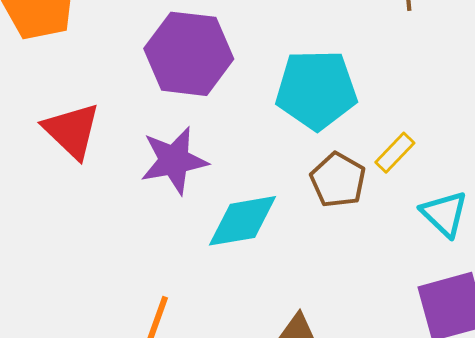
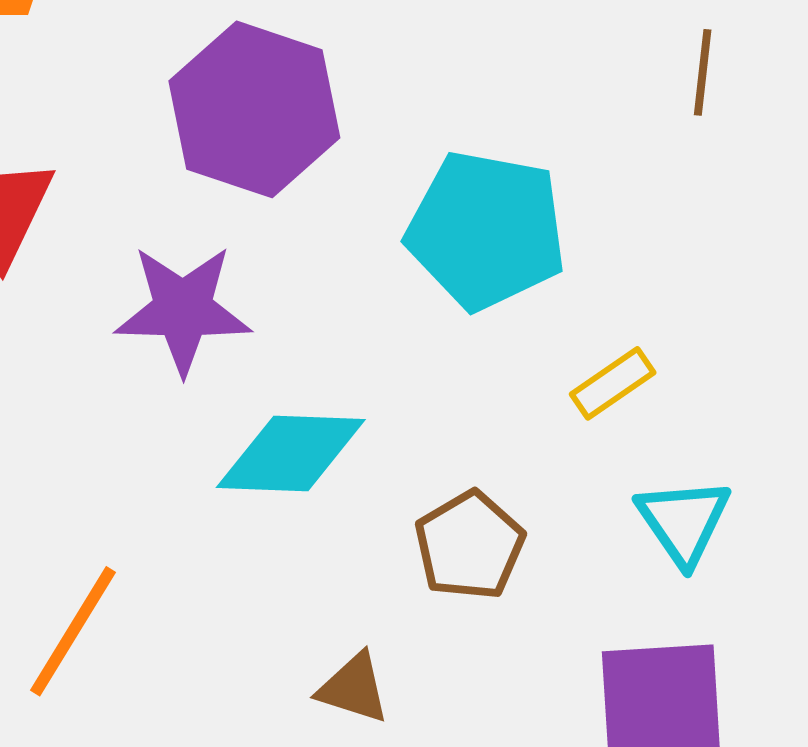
brown pentagon: (338, 180) -> (469, 545), moved

